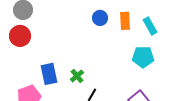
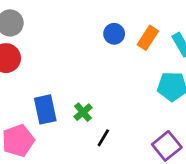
orange rectangle: (125, 21) -> (148, 38), turned 36

